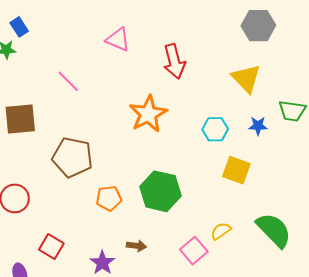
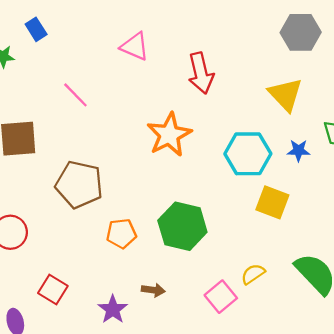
blue rectangle: (19, 27) -> (36, 29), moved
cyan hexagon: (215, 129) -> (248, 154), size x1.5

